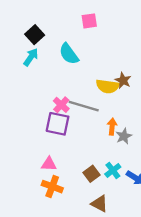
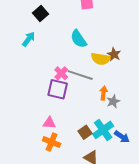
cyan semicircle: (69, 54) -> (79, 39), moved
cyan arrow: (31, 57) -> (29, 39), moved
cyan cross: (113, 170) -> (103, 130), size x1.5

